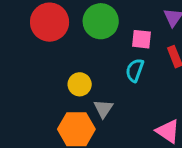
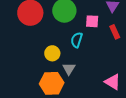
cyan semicircle: (135, 70) -> (77, 40), moved

